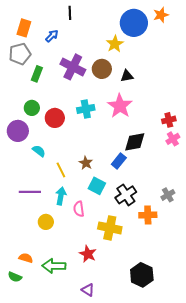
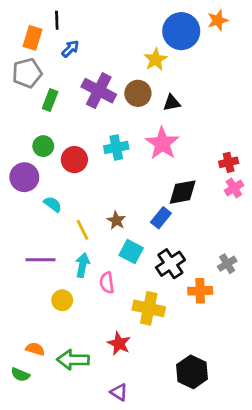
black line: (70, 13) -> (57, 20), moved

